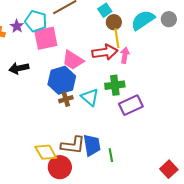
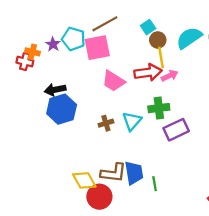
pink square: (46, 38) -> (97, 48), moved
pink arrow: (125, 55) -> (170, 76), turned 56
blue hexagon: (62, 80) -> (62, 109), moved
cyan triangle: (90, 97) -> (132, 121), turned 30

